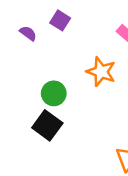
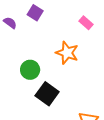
black square: (47, 125) -> (47, 94), moved

